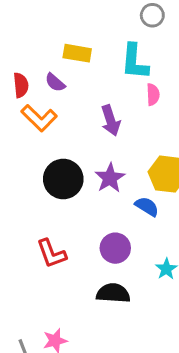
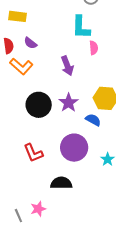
yellow rectangle: (77, 53) -> (17, 16), moved
purple circle: (115, 248) -> (74, 148), size x1.4
black semicircle: (113, 293) -> (61, 183), moved

